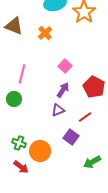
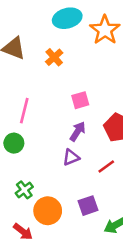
pink square: (65, 66) -> (80, 100), turned 32
purple square: (71, 137) -> (88, 206), moved, turned 35
green cross: (19, 143) -> (24, 190), moved, turned 32

